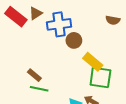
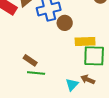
yellow rectangle: (93, 62) -> (85, 42), turned -36

